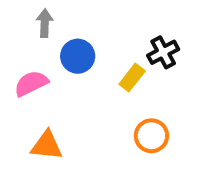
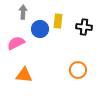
black cross: (163, 52) -> (84, 27), turned 35
yellow rectangle: (132, 78) -> (58, 21), moved, turned -32

